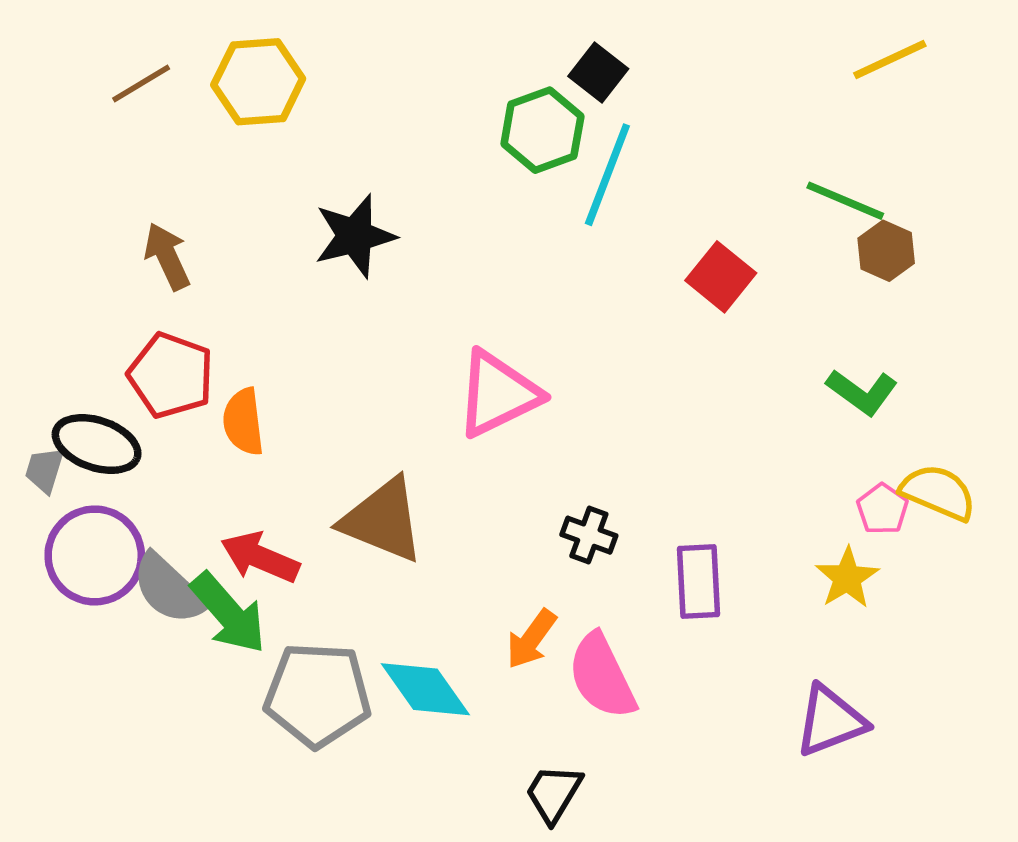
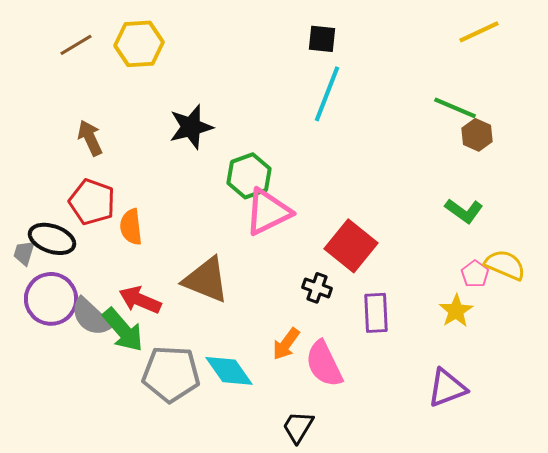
black square: (598, 72) -> (322, 39), turned -32
green hexagon: (542, 130) -> (249, 176), moved
red square: (721, 277) -> (351, 246), moved, size x1.4

